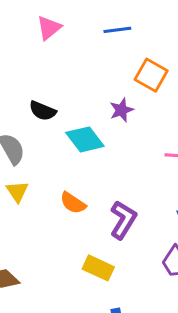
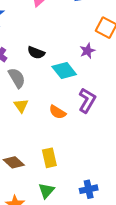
purple L-shape: (123, 220) -> (87, 100), moved
yellow rectangle: (98, 268) -> (49, 158), moved, turned 54

